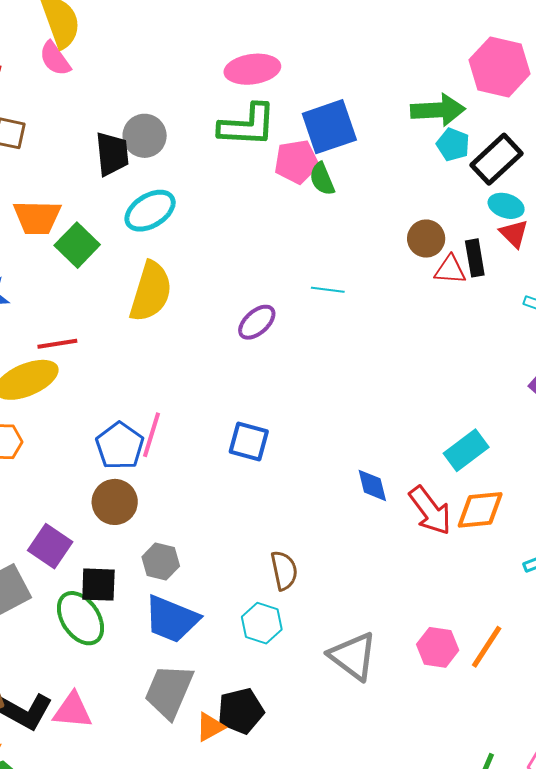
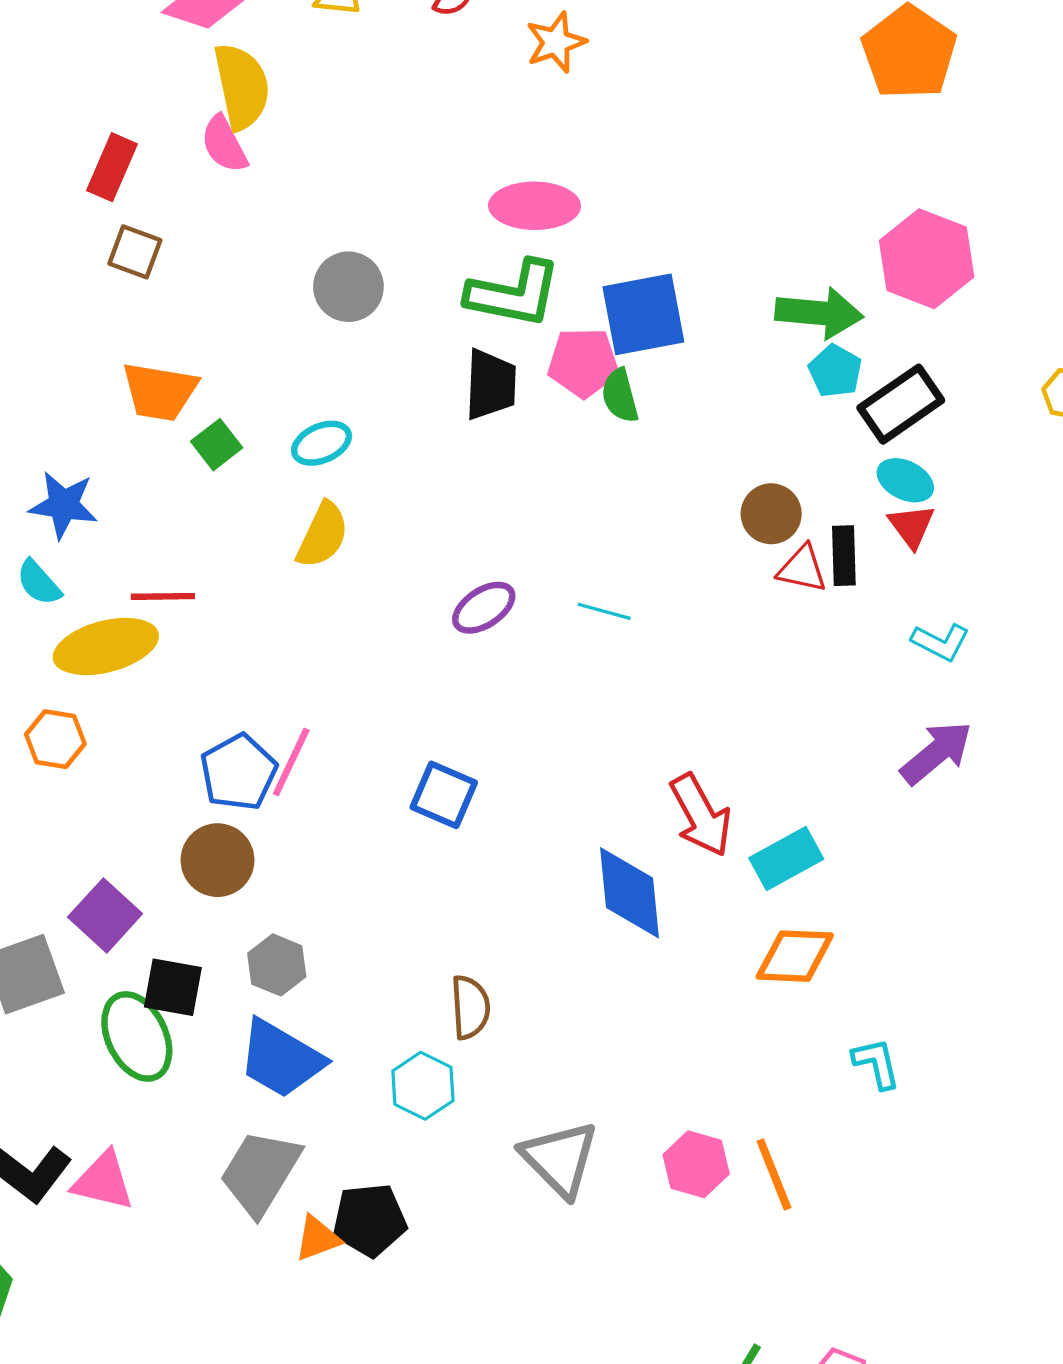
black trapezoid: (112, 154) -> (491, 385), moved
cyan ellipse: (150, 211) -> (322, 443), moved, size x0.7
green square: (77, 245) -> (217, 445), size x0.7
cyan line: (328, 290) -> (604, 611), moved
yellow semicircle: (151, 292) -> (323, 535), size x0.7
blue diamond: (372, 485) -> (629, 893), size x1.6
red arrow: (430, 511) -> (701, 815), moved
orange line: (487, 647) -> (774, 1174), turned -63

